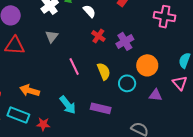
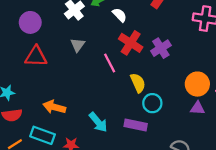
red cross: (98, 36) -> (131, 43), size x1.5
orange circle: (147, 65) -> (197, 84), moved
pink line: (74, 66) -> (110, 63), moved
cyan circle: (127, 83) -> (152, 103), moved

